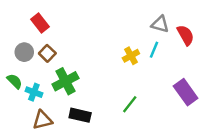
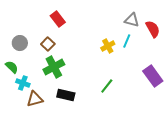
red rectangle: (40, 23) -> (58, 19), moved
brown square: (47, 53) -> (48, 44), moved
cyan cross: (34, 92) -> (23, 83), moved

